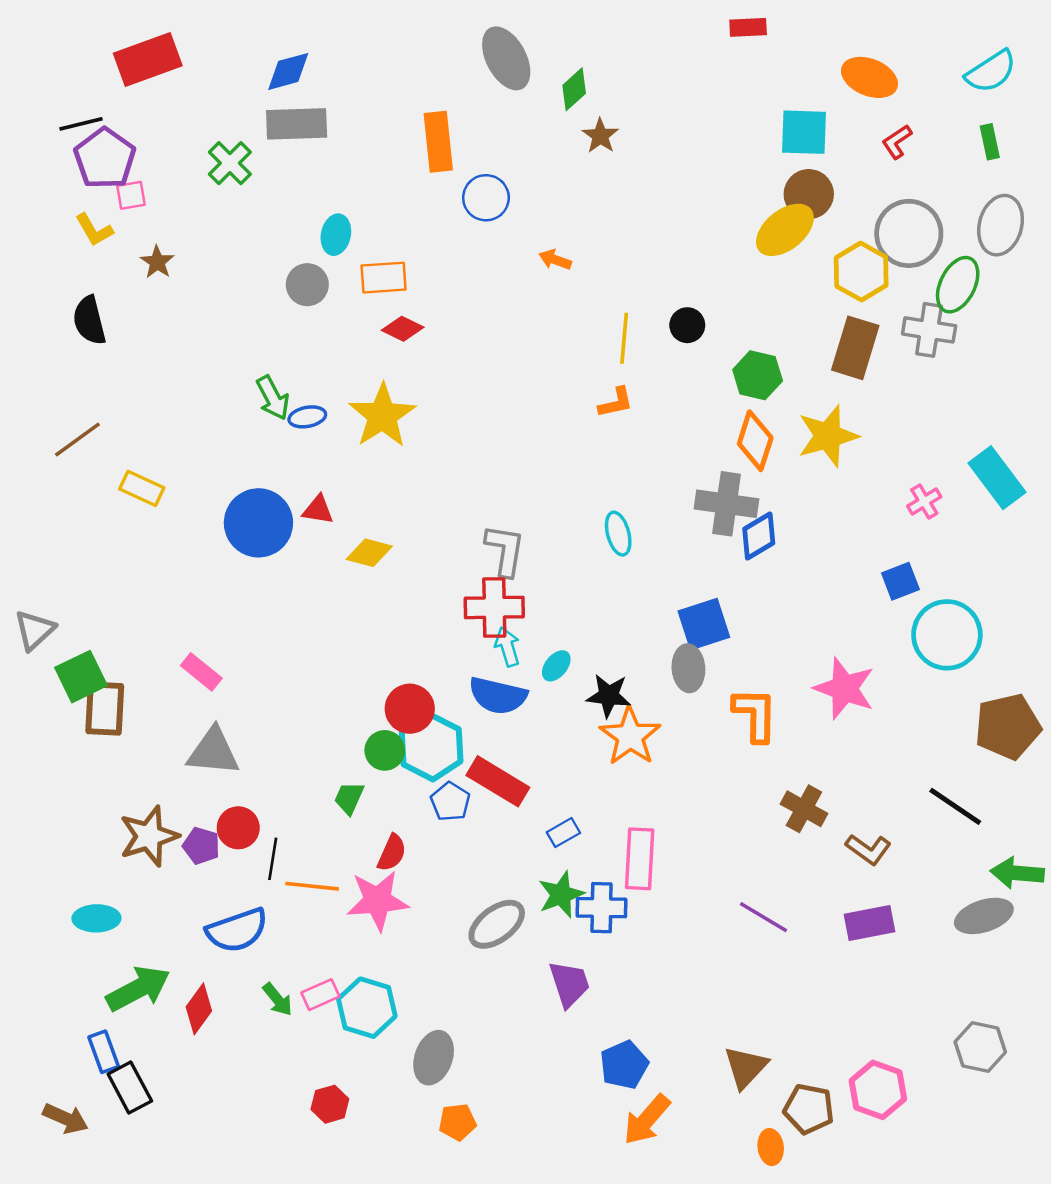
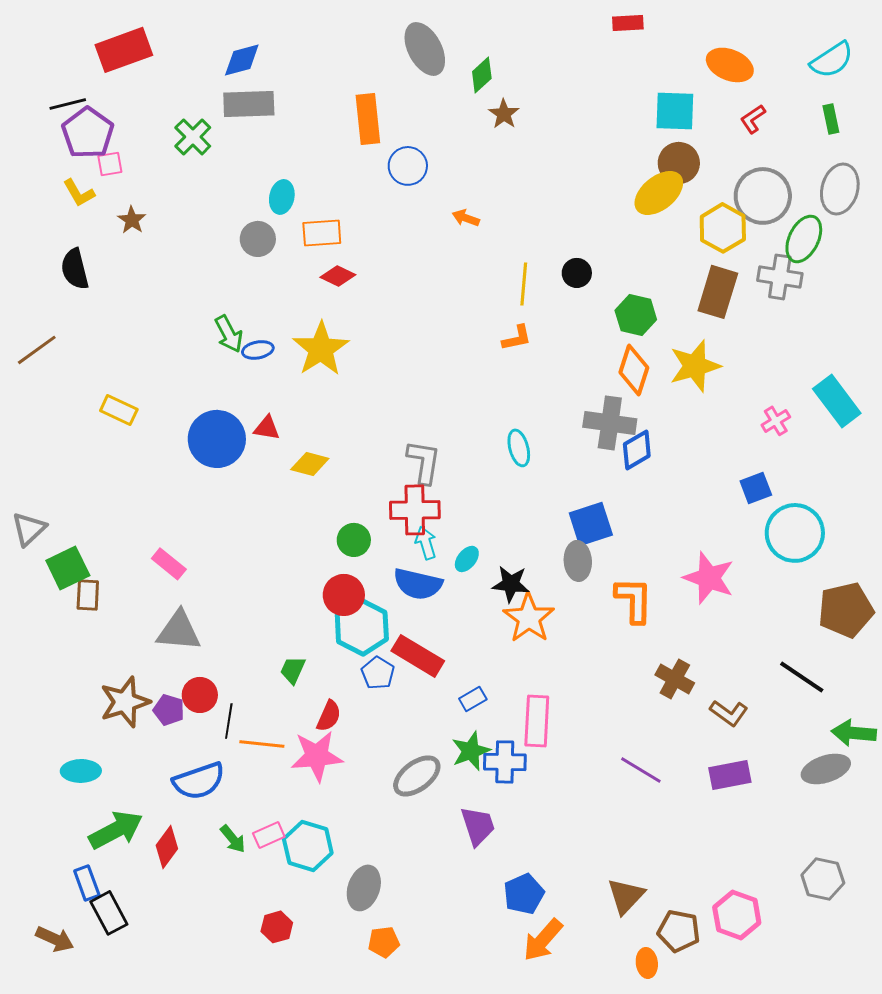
brown line: (77, 440) -> (37, 350), moved
brown rectangle: (105, 709) -> (88, 595), size x0.7
green circle: (385, 750) -> (354, 540), moved

